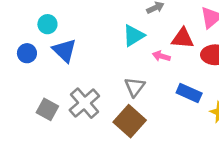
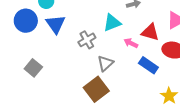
blue circle: (27, 53) -> (26, 21), size x1.5
blue rectangle: (189, 93) -> (148, 65), moved
gray cross: (84, 103) -> (87, 40), moved, size x0.7

